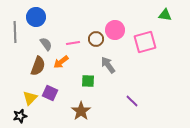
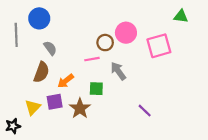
pink line: (73, 43) -> (92, 59), moved
orange arrow: (61, 62) -> (66, 81), moved
purple square: (50, 93) -> (55, 102), turned -35
brown star: (81, 111) -> (80, 108), moved
black star: (20, 116) -> (13, 126), moved

